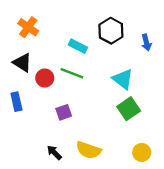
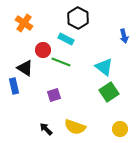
black hexagon: (111, 31) -> (78, 18), moved
black triangle: (22, 63) -> (25, 68), moved
red circle: (45, 78) -> (43, 50), moved

